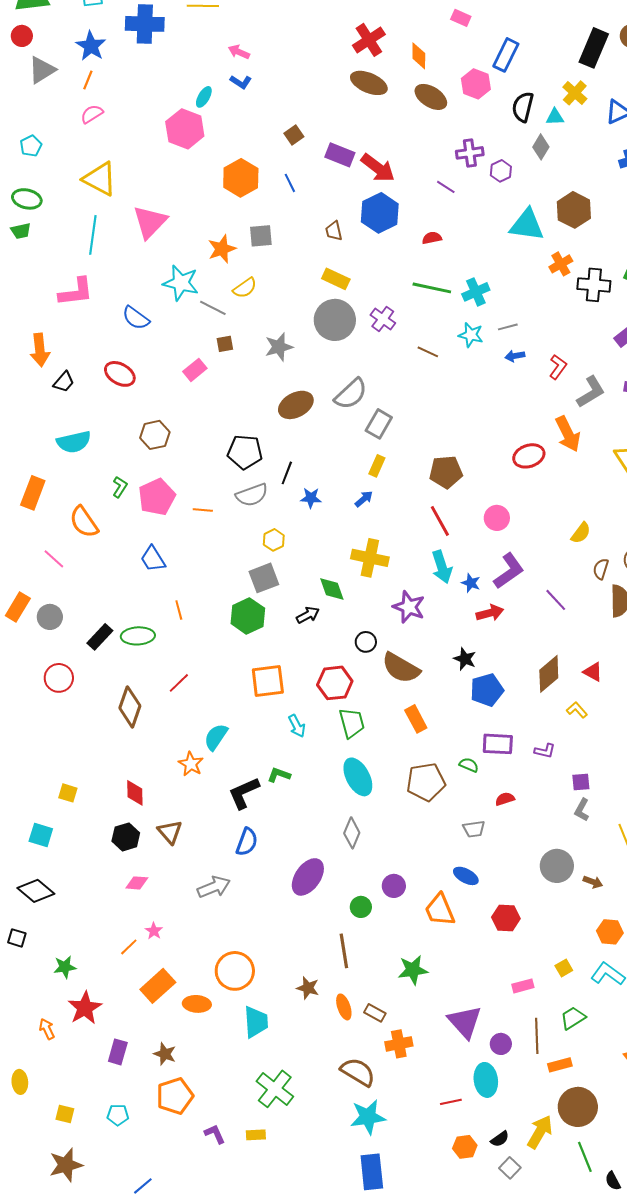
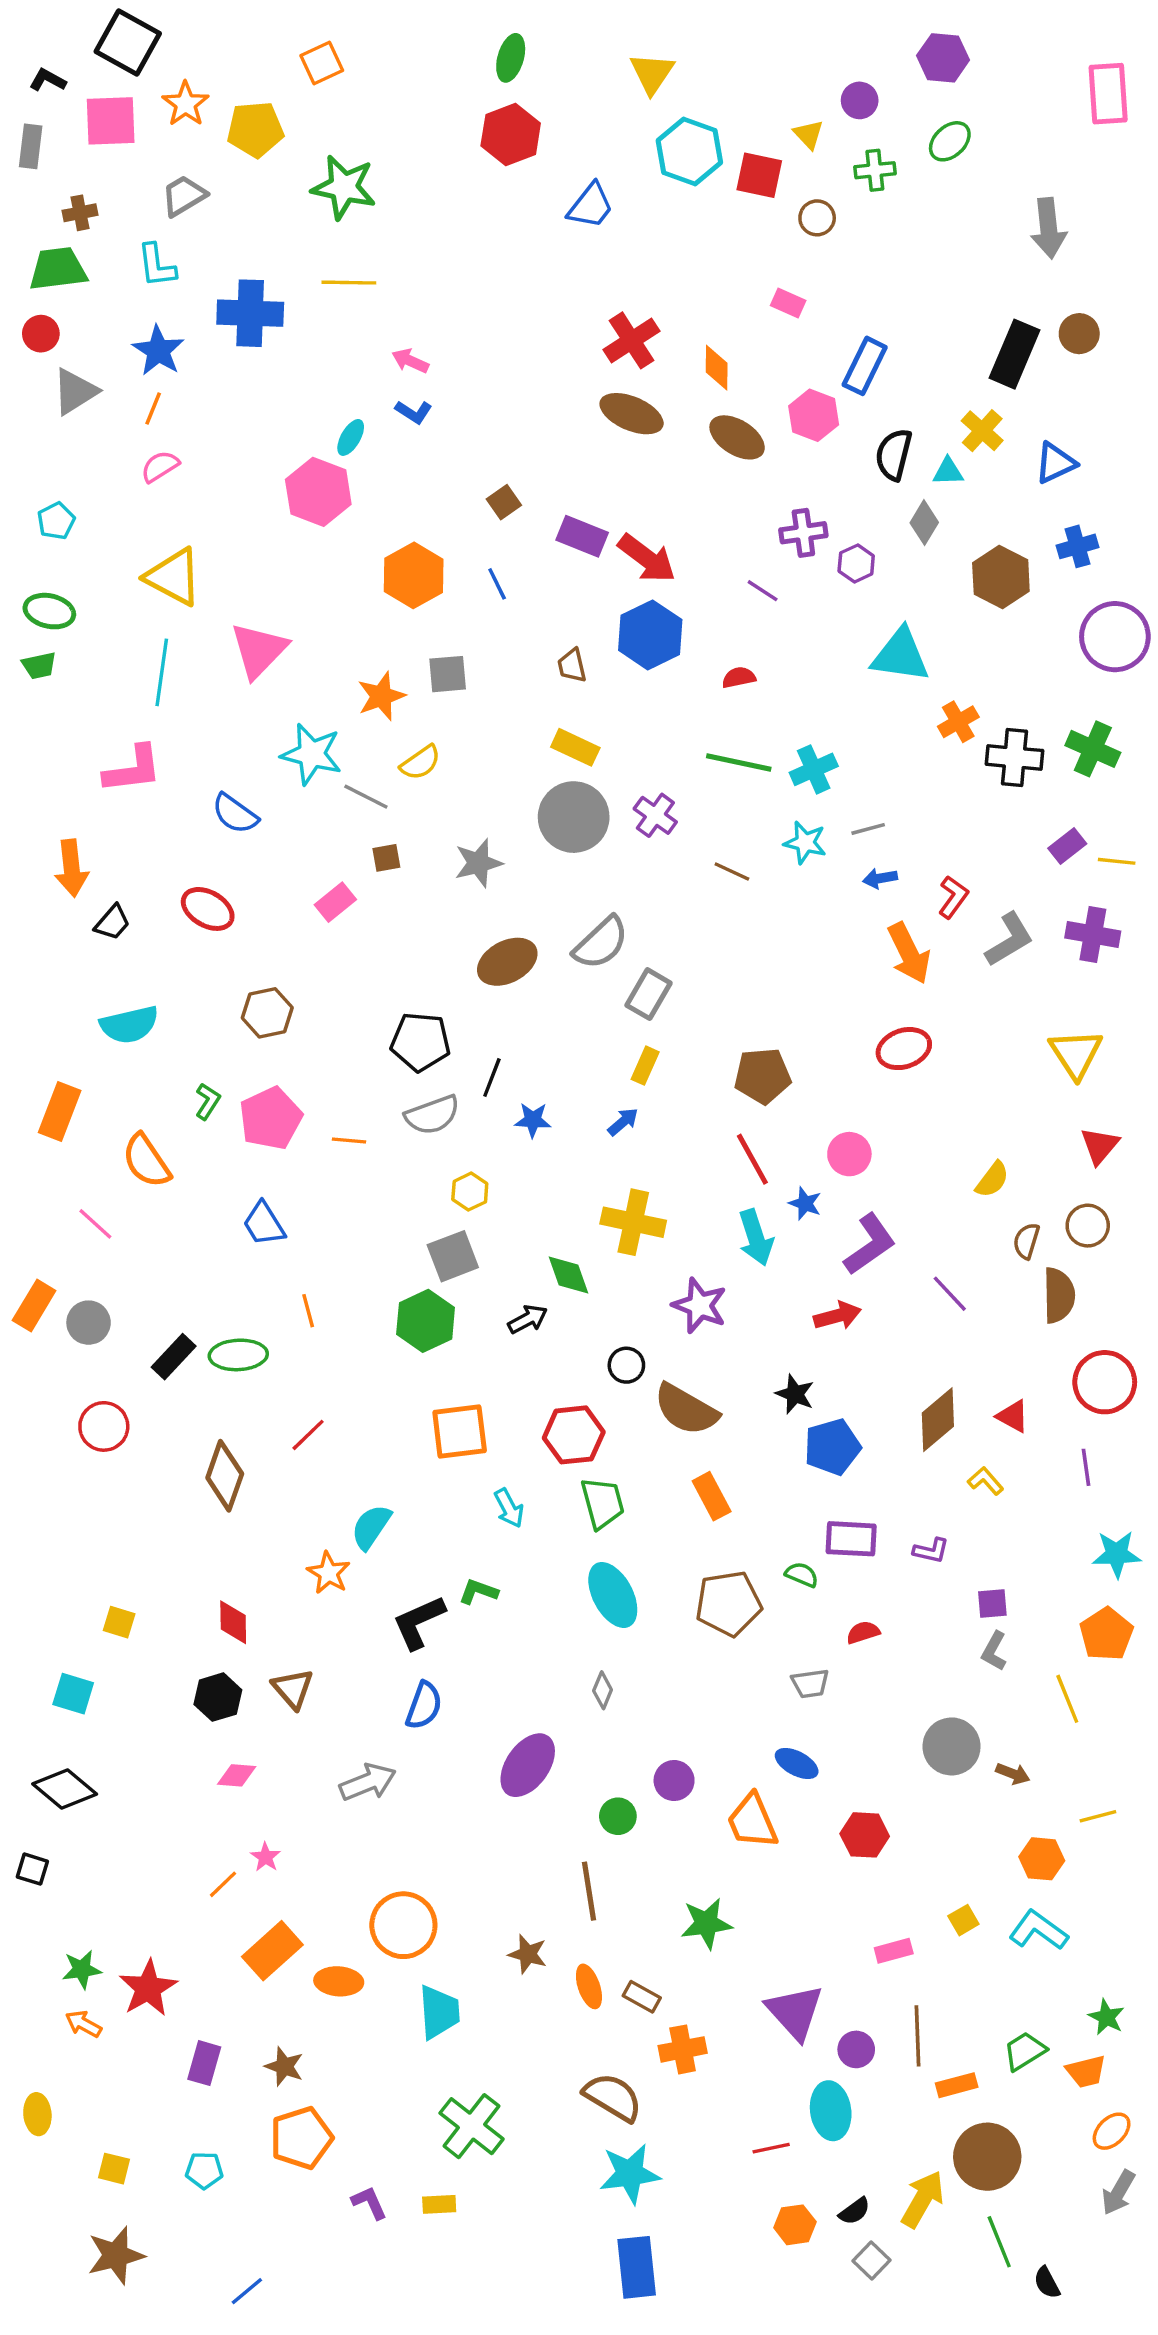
brown hexagon: (574, 210) -> (1001, 577), moved
orange arrow: (568, 434) -> (909, 953), moved
blue star: (471, 583) -> (805, 1203), moved
gray diamond: (352, 833) -> (603, 1690), size x0.7
green star: (65, 967) -> (82, 1969), moved
green trapezoid: (573, 1018) -> (1025, 2051), moved
orange arrow: (47, 1029) -> (83, 2024), turned -35

